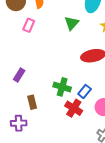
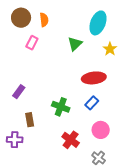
blue rectangle: (85, 91) -> (92, 103), moved
red cross: (74, 108) -> (71, 140), moved

